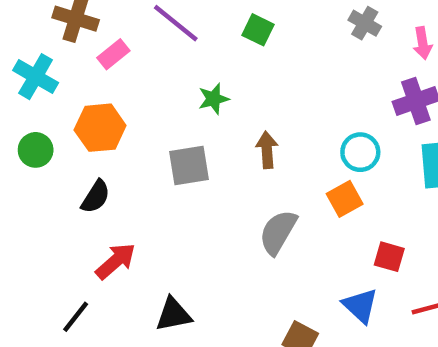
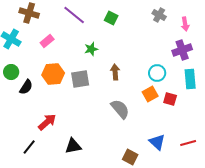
pink rectangle: (113, 54) -> (47, 41), moved
orange hexagon: (100, 128) -> (53, 74), moved
black semicircle: (96, 197) -> (26, 87), moved
gray semicircle: (278, 232) -> (120, 109), turned 110
red square: (389, 257) -> (170, 99), moved

